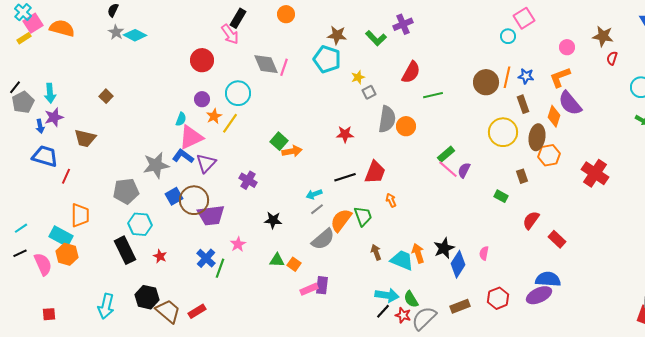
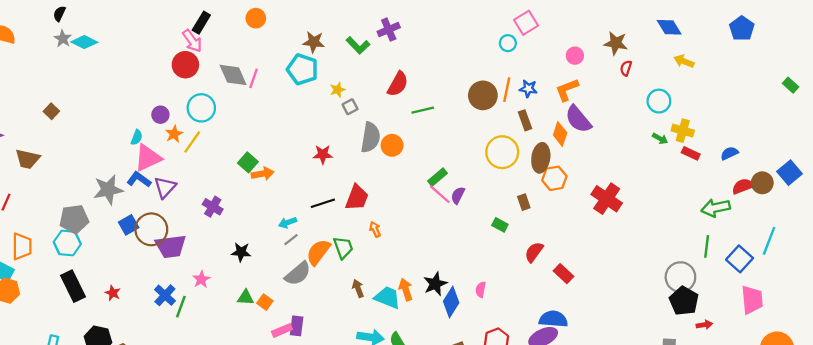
red circle: (202, 60) -> (185, 65), moved
cyan hexagon: (140, 224) -> (67, 243), moved

